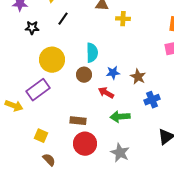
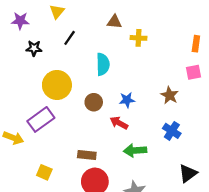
cyan semicircle: (92, 53) -> (103, 64), moved
brown star: (138, 77) -> (169, 95), moved
blue cross: (152, 100) -> (172, 131), turned -35

